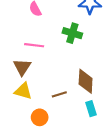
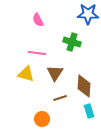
brown triangle: (22, 67) -> (55, 73), moved
yellow triangle: (23, 91) -> (26, 74), moved

